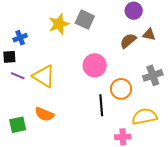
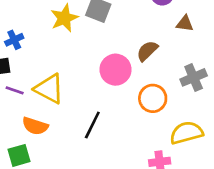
brown semicircle: (128, 41) -> (147, 51), moved
black line: (101, 105) -> (92, 125), moved, turned 35
orange semicircle: (44, 114) -> (35, 126), moved

